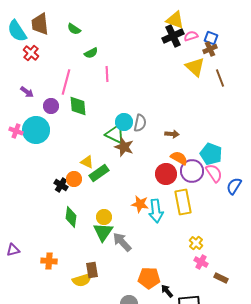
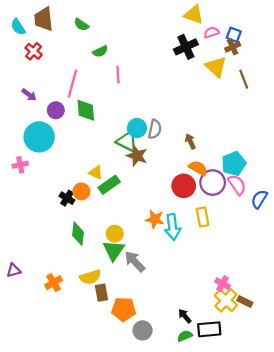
cyan semicircle: (17, 31) -> (18, 27), size x0.7
black cross: (173, 36) -> (186, 47), moved
pink cross: (16, 131) -> (20, 165), moved, turned -32
brown arrow: (172, 134) -> (190, 141), turned -120
cyan pentagon: (211, 154) -> (234, 164), turned 30
yellow rectangle: (183, 202) -> (203, 217), size x0.7
yellow cross: (196, 243) -> (226, 300), moved, size x1.5
orange cross: (49, 261) -> (54, 283), turned -35
orange pentagon: (149, 278) -> (124, 309), moved
yellow semicircle: (82, 280) -> (90, 277), moved

